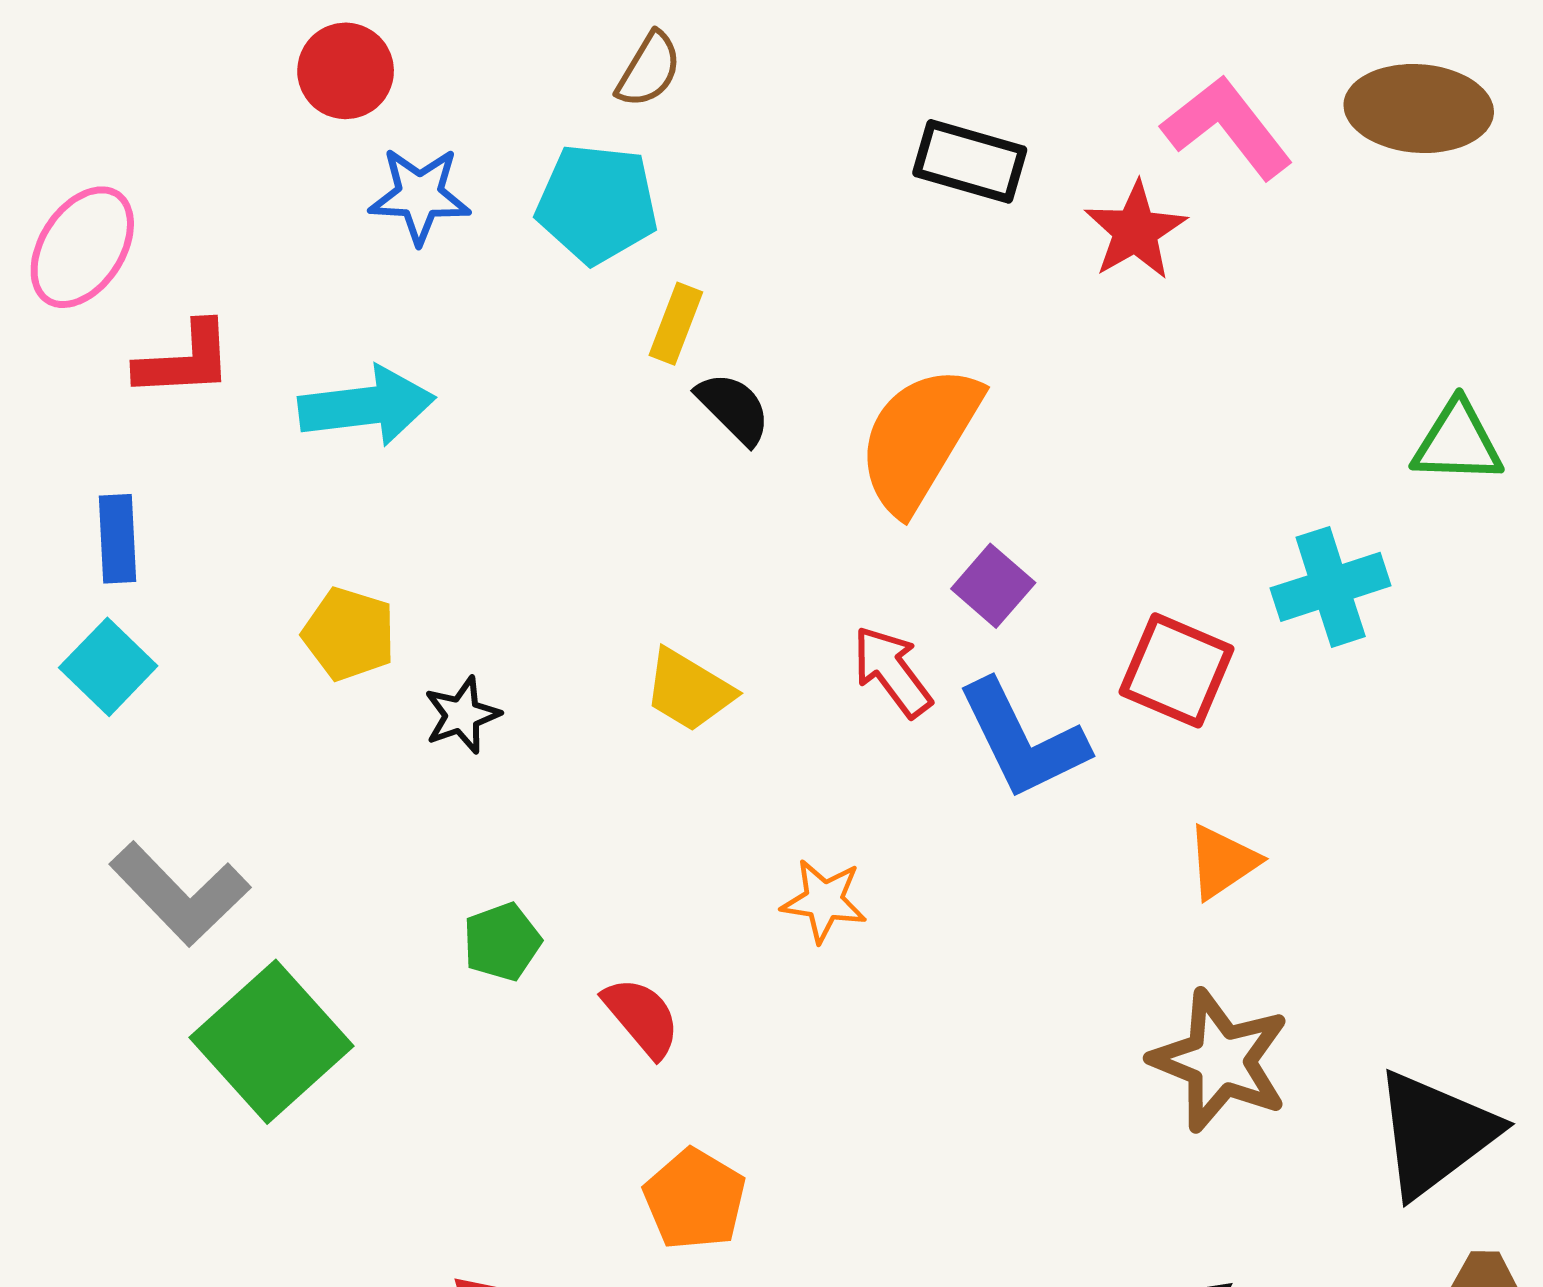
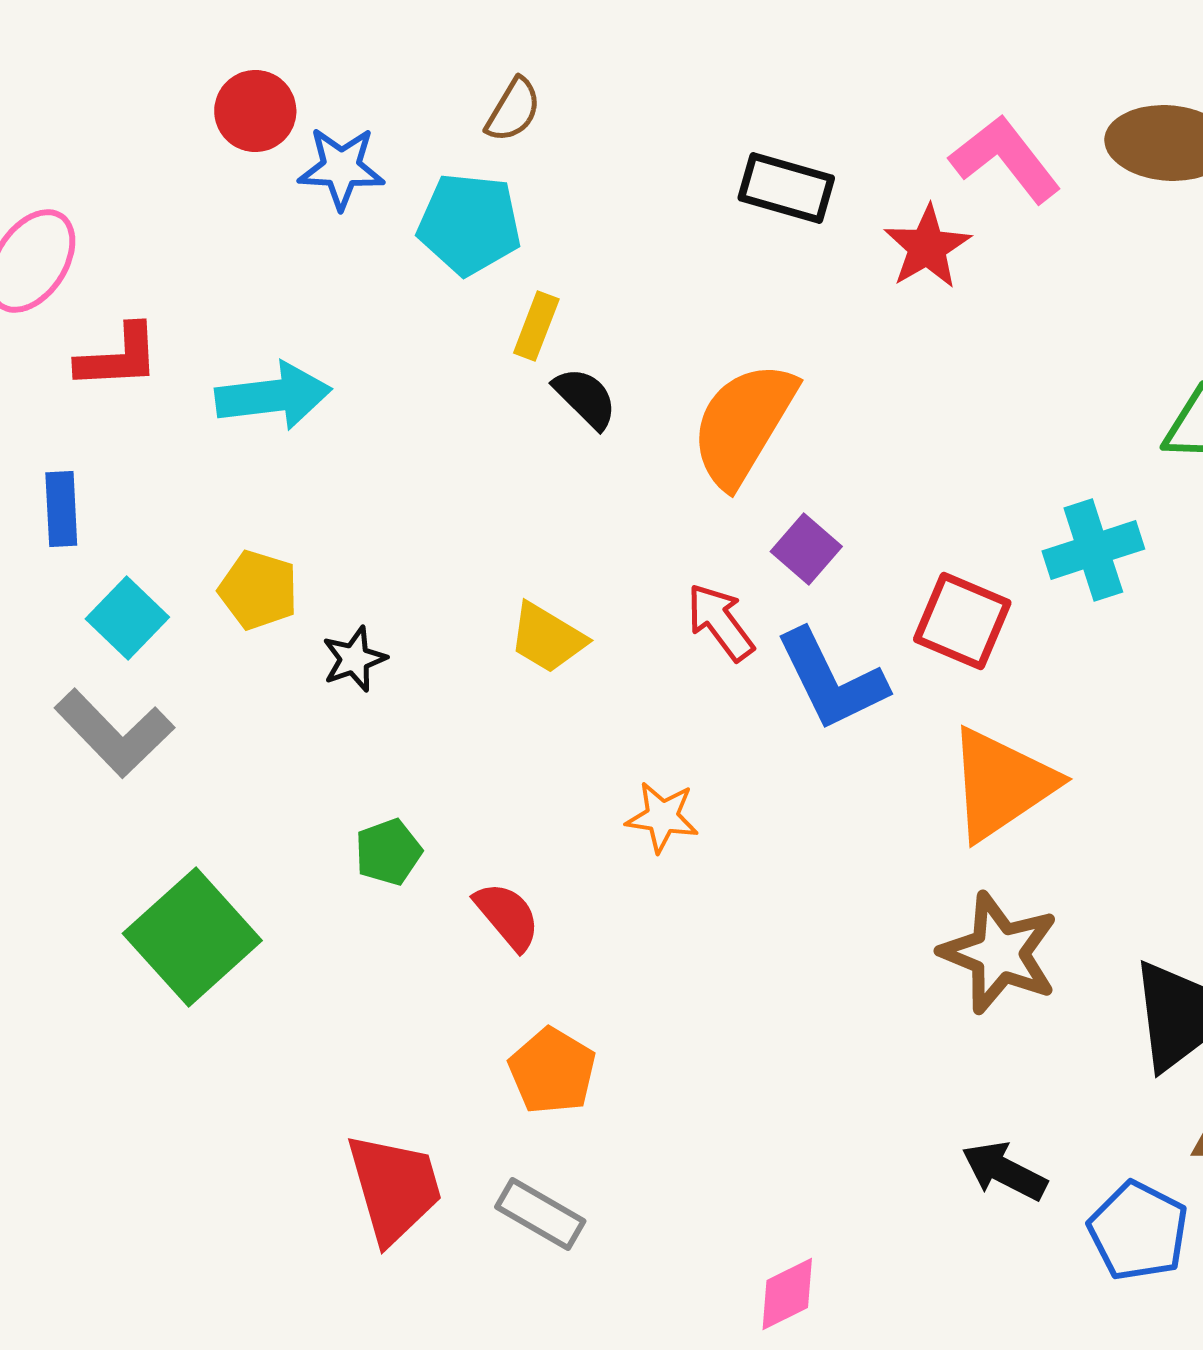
blue star: (420, 195) -> (341, 168), moved
cyan square: (108, 667) -> (127, 618), moved
orange triangle: (1222, 862) -> (1001, 784), size x1.8
gray L-shape: (180, 894) -> (114, 733), moved

